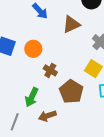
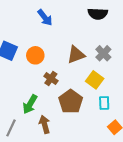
brown triangle: (71, 24) -> (76, 55), moved
brown arrow: (47, 116) -> (45, 124), turned 90

